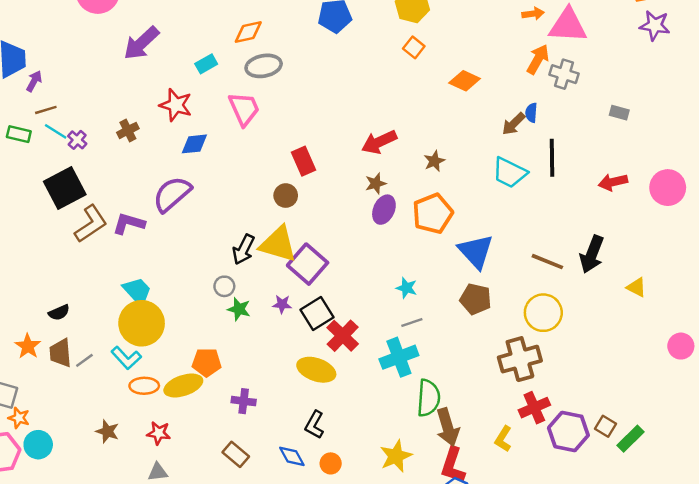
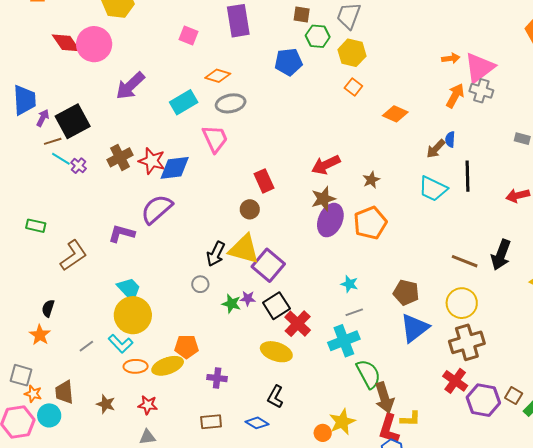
pink triangle: (568, 25) -> (479, 68), turned -40
orange diamond: (248, 32) -> (218, 76), turned 30
cyan rectangle: (206, 64) -> (184, 102), size x1.5
gray cross: (564, 74) -> (481, 91), moved
red star: (176, 105) -> (152, 161), moved
brown cross: (128, 130) -> (120, 157), size x1.4
green rectangle: (19, 134) -> (36, 226), moved
blue diamond: (194, 144) -> (175, 168), size x1.4
brown star: (376, 183) -> (323, 199), size x1.4
black square: (65, 188) -> (73, 121), moved
purple ellipse: (384, 210) -> (330, 220), size x1.4
brown L-shape: (91, 224) -> (73, 255), moved
blue triangle: (476, 251) -> (415, 328), moved, turned 36
green star: (239, 309) -> (231, 304), moved
black semicircle: (59, 313) -> (48, 308), moved, turned 132
brown trapezoid: (60, 353) -> (64, 392), moved
brown cross: (520, 359) -> (467, 342), moved
green semicircle: (428, 398) -> (368, 374), turned -32
red cross: (534, 408) -> (455, 381), turned -30
yellow L-shape: (503, 439) -> (410, 419), moved, turned -120
brown rectangle: (236, 454) -> (211, 422), turned -45
blue diamond: (292, 456) -> (257, 423), turned -30
orange circle: (331, 463) -> (323, 433), moved

